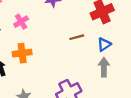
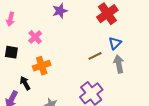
brown line: (77, 37) -> (95, 56), moved

